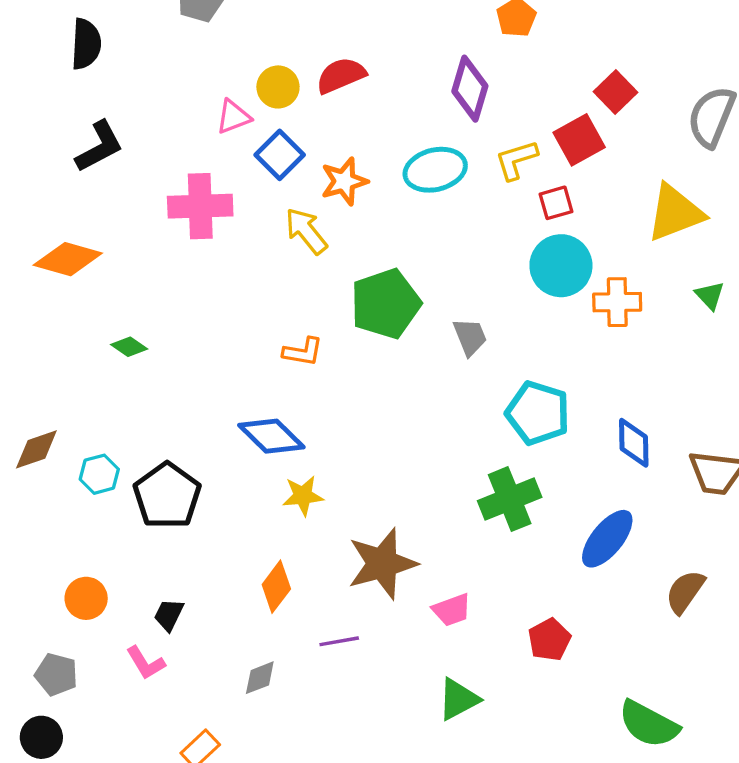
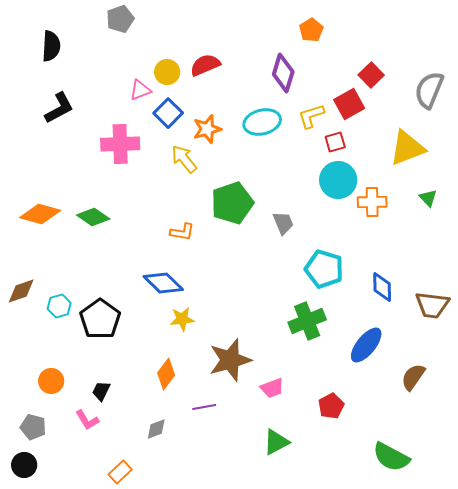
orange diamond: (68, 259) -> (40, 214), moved
green diamond: (129, 347) -> (93, 217), moved, size x1.5

